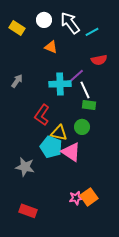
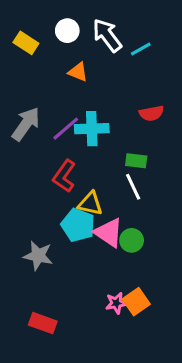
red semicircle: (99, 60) -> (151, 113), moved
purple line: (75, 77) -> (66, 129), moved
gray arrow: (17, 81) -> (26, 124), size x1.6
white line: (85, 90) -> (133, 187), moved
green circle: (82, 127) -> (132, 240), moved

